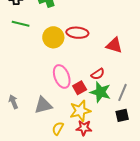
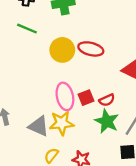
red square: (80, 88) -> (86, 98), moved
gray triangle: (43, 105) -> (39, 126), turned 30
yellow star: (80, 111) -> (62, 123), moved

